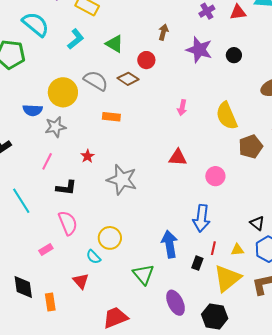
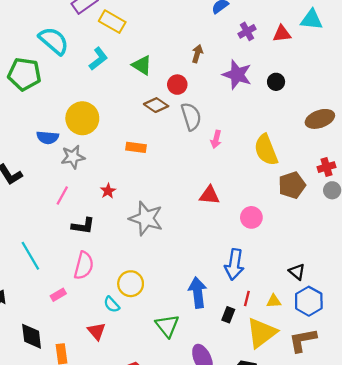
gray semicircle: (96, 81) -> (191, 116), moved, turned 40
cyan line: (21, 201) -> (30, 256), moved
pink semicircle: (68, 223) -> (84, 266), turned 35

